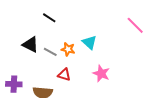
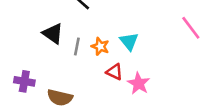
gray line: (50, 52) -> (77, 46), turned 64
red triangle: (64, 75) -> (114, 72), moved

